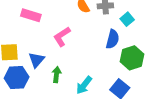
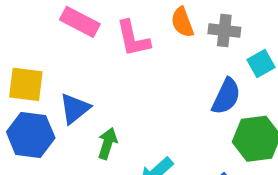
pink L-shape: (62, 37) -> (133, 39), moved, turned -80

